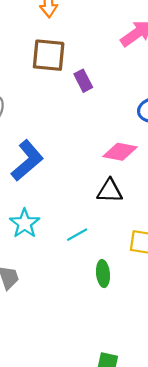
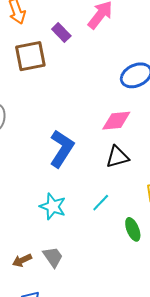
purple rectangle: (83, 81) -> (61, 32), moved
blue L-shape: (27, 161) -> (62, 149), moved

